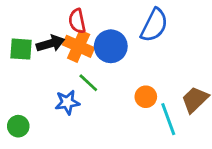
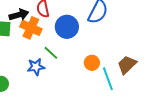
black arrow: (50, 43) -> (19, 15), moved
orange cross: (79, 46) -> (31, 28), moved

